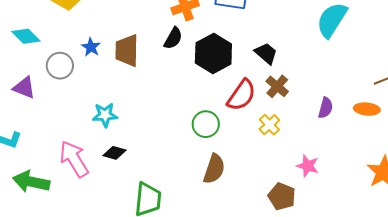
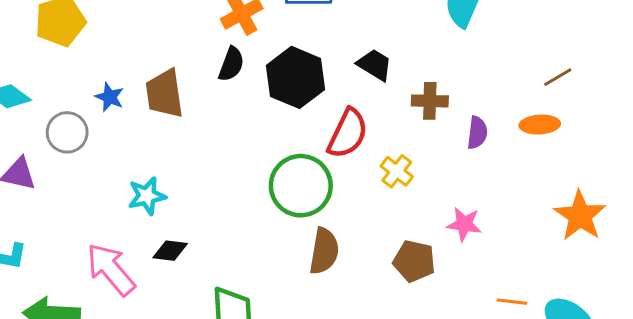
brown cross: (277, 86) -> (430, 101), moved, turned -30
green circle: (206, 124) -> (301, 186), size x1.5
brown pentagon: (282, 196) -> (414, 261), moved

